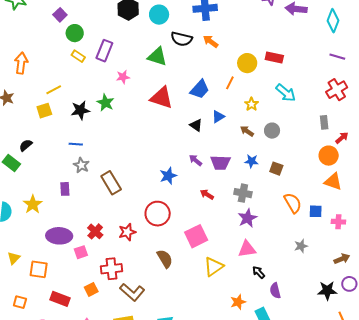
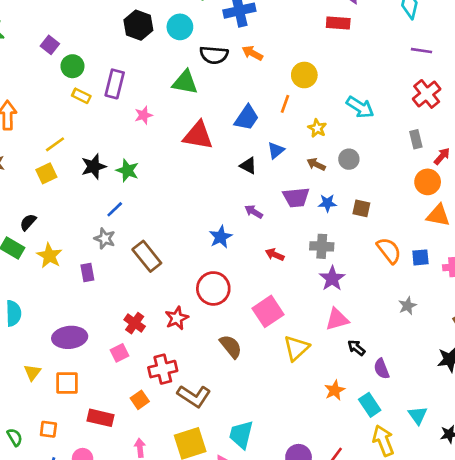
red rectangle: (274, 58) -> (338, 23), moved
green star: (105, 103) -> (127, 170), moved
blue line: (76, 144) -> (115, 209), moved, turned -40
purple trapezoid: (220, 163) -> (296, 197), moved
yellow star: (33, 204) -> (49, 256), moved
purple ellipse: (59, 236) -> (70, 337), moved

